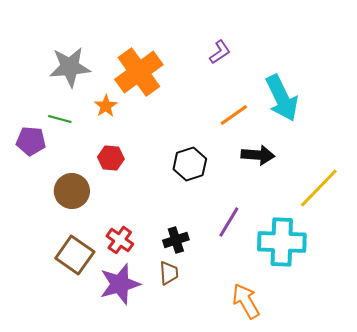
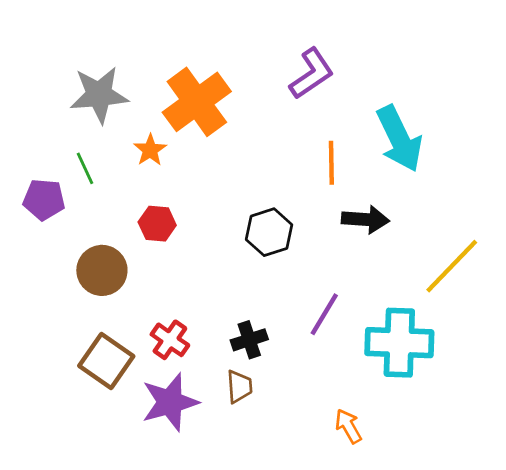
purple L-shape: (220, 52) -> (312, 74), size x1.5
orange line: (234, 115) -> (331, 163), turned -56
green line: (60, 119) -> (85, 168), turned 50
orange arrow: (246, 301) -> (348, 426), size x0.7

